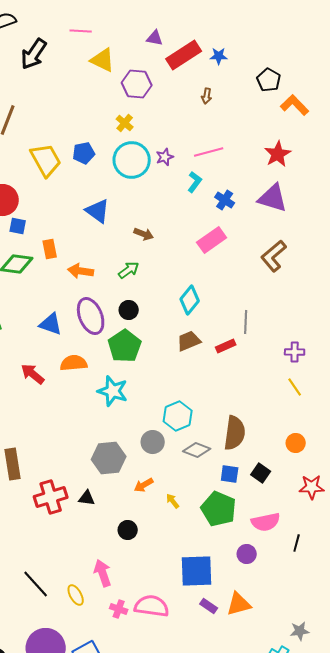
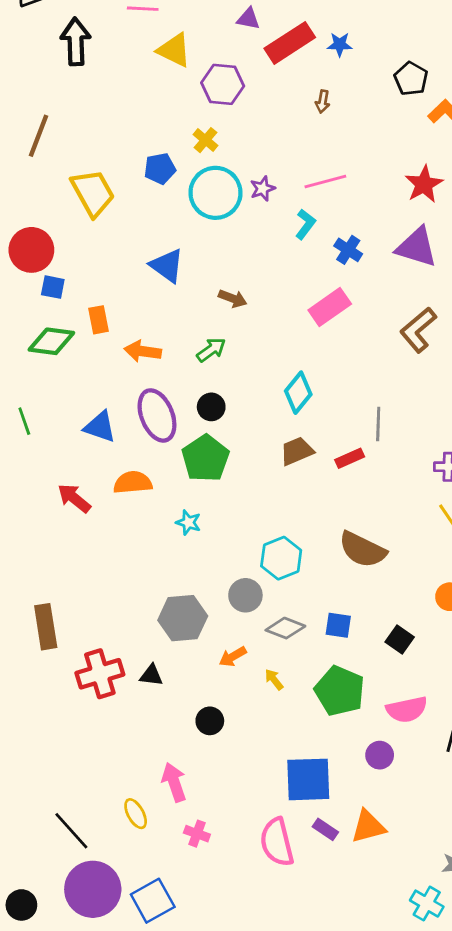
black arrow: (34, 54) -> (76, 42), turned 144
blue pentagon: (84, 153) -> (160, 169), moved
cyan star: (113, 391) -> (188, 522), size x0.6
brown semicircle: (235, 433) -> (362, 550), moved, turned 108
gray diamond: (197, 450) -> (285, 628), moved
blue square: (230, 474) -> (338, 625), moved
black line: (36, 584) -> (71, 831), moved
pink semicircle: (152, 606) -> (277, 842), moved, turned -112

